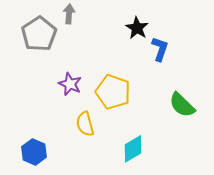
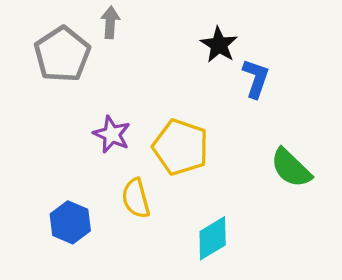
blue hexagon: (34, 152) -> (70, 222), moved

